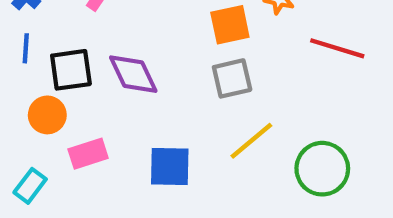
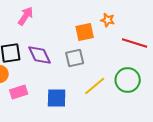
gray square: (232, 78) -> (75, 58), moved
green circle: (322, 169) -> (128, 80), moved

